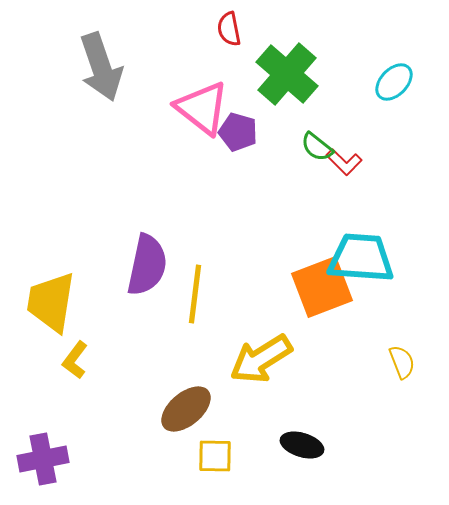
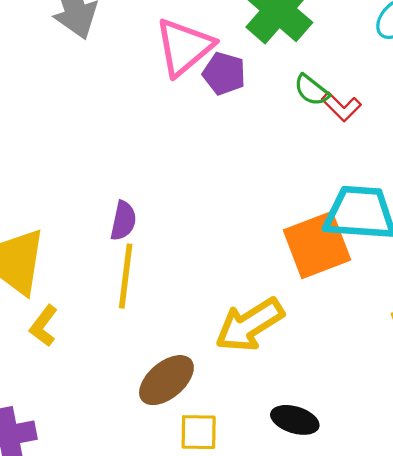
pink triangle: (202, 108) -> (184, 47), turned 42
purple semicircle: (147, 265) -> (123, 221), size x0.6
yellow line: (195, 294) -> (126, 276), moved

